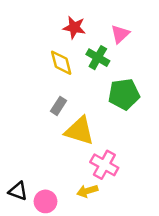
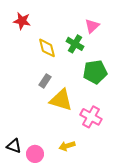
red star: (74, 27) -> (22, 21), moved
pink cross: (104, 165) -> (91, 117), moved

